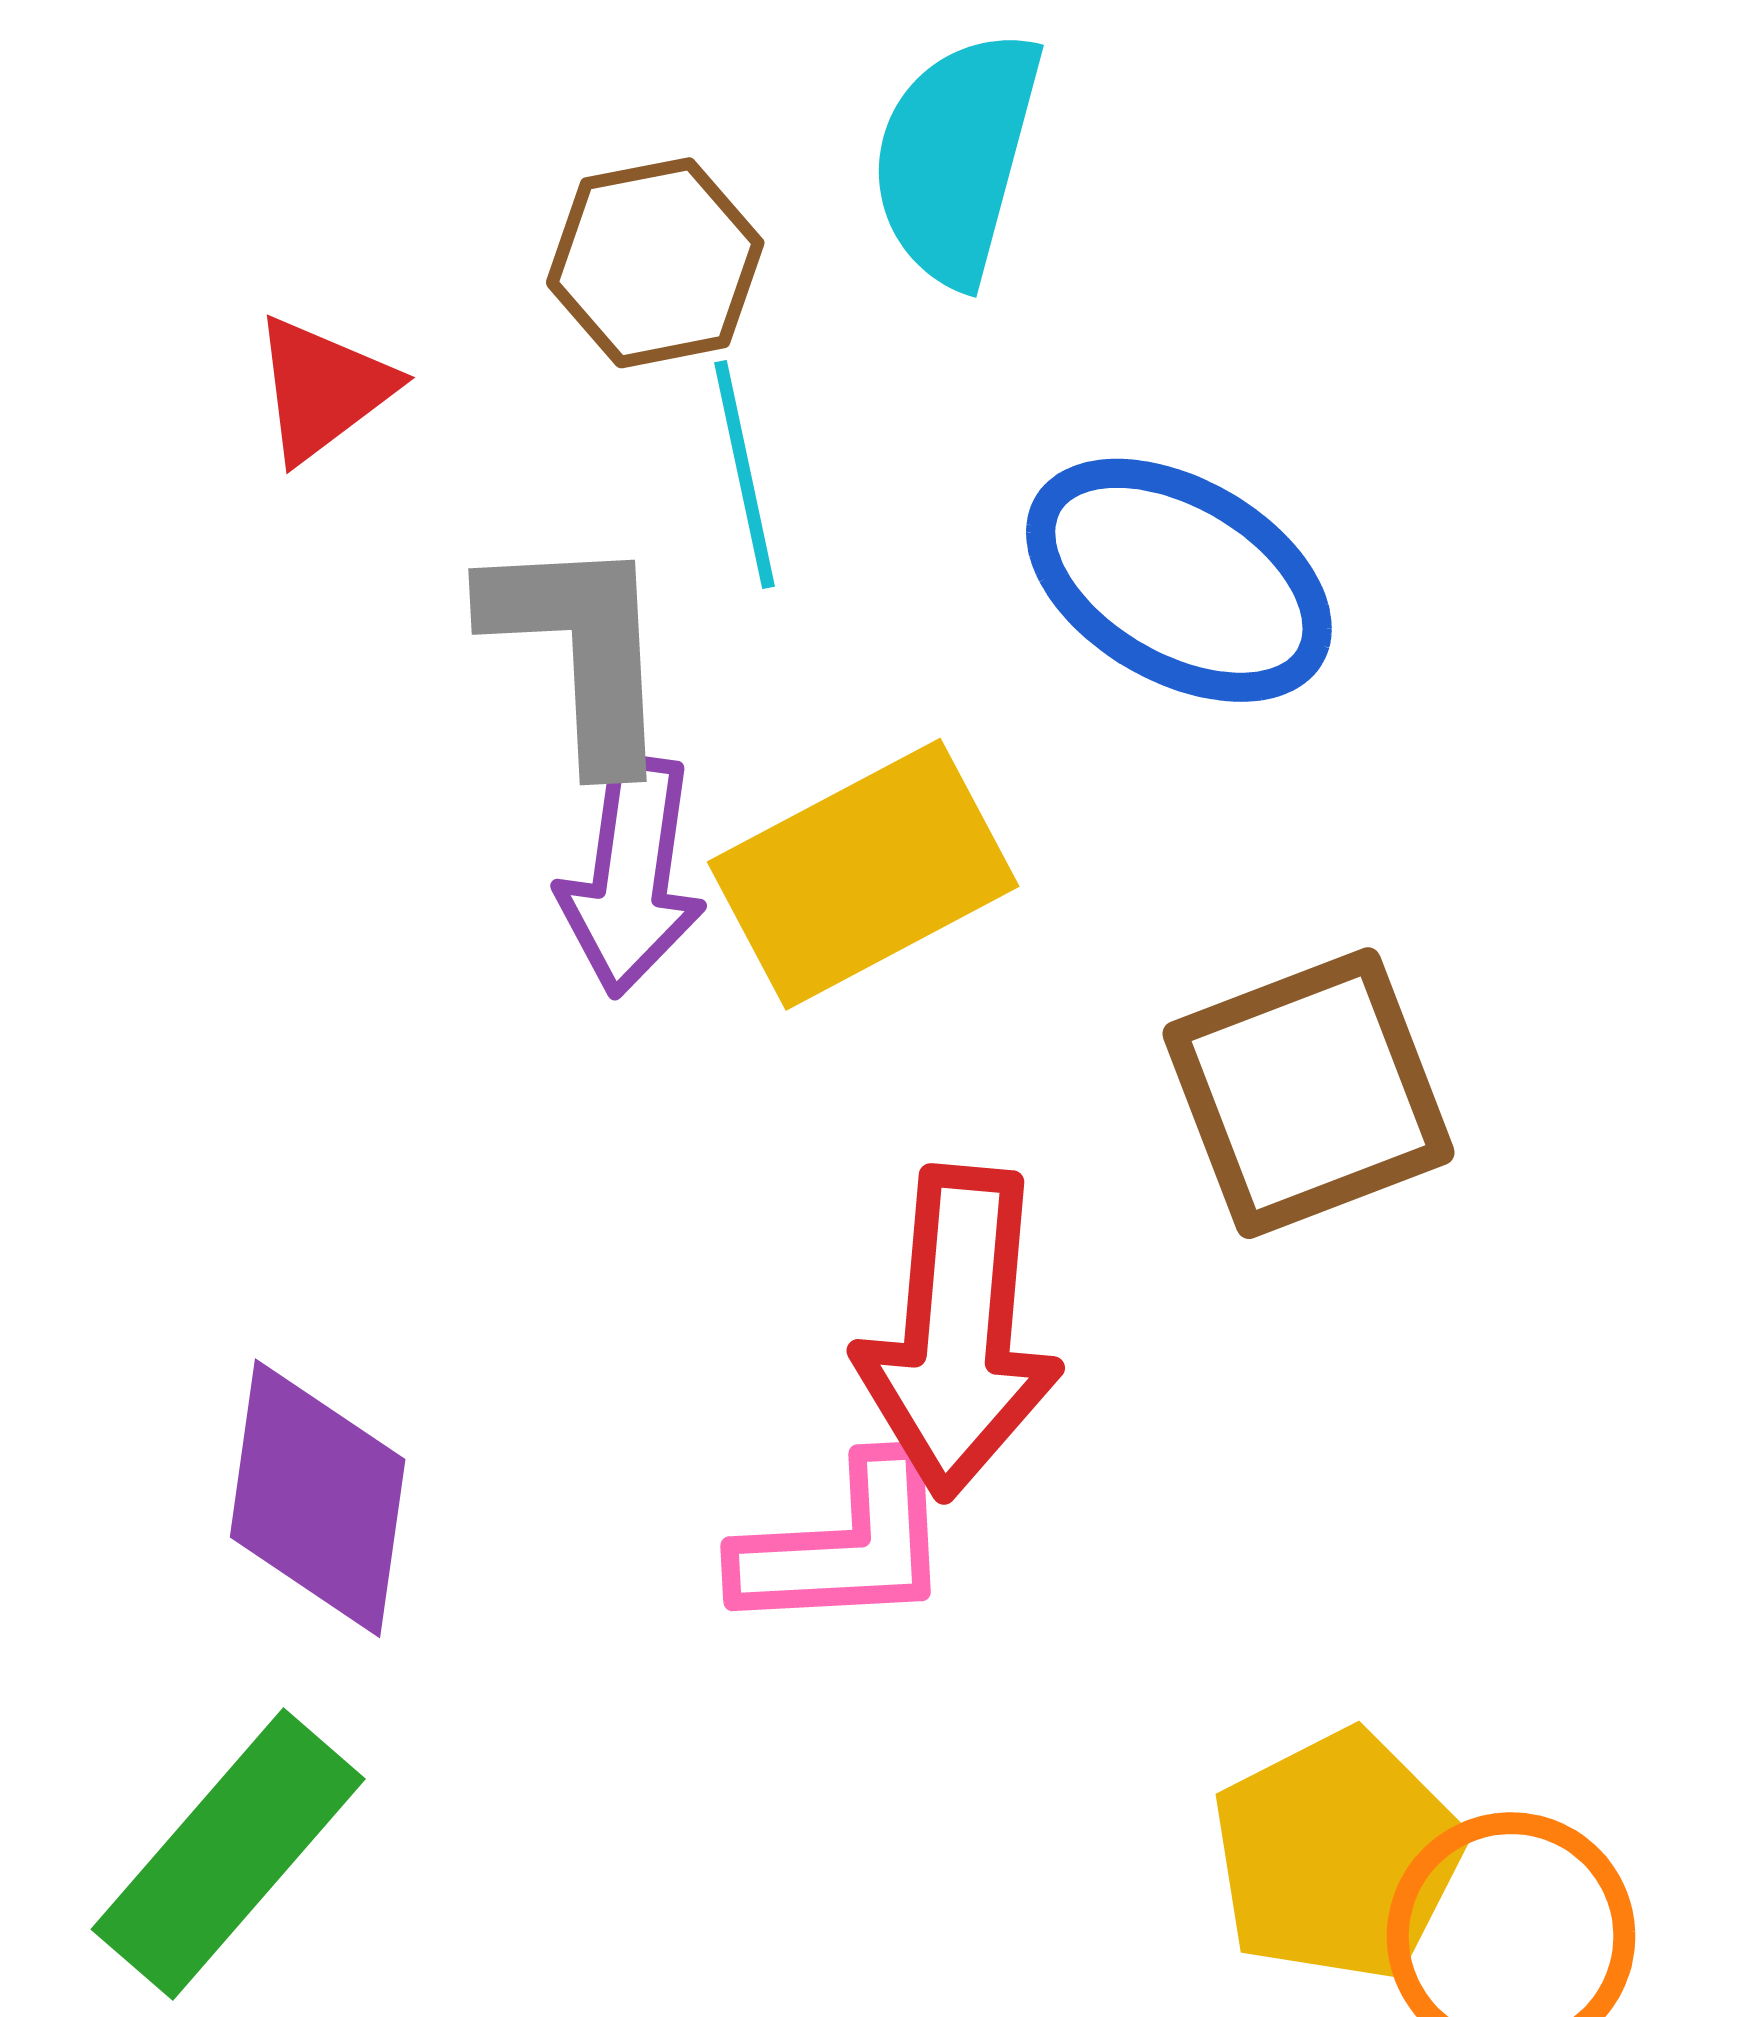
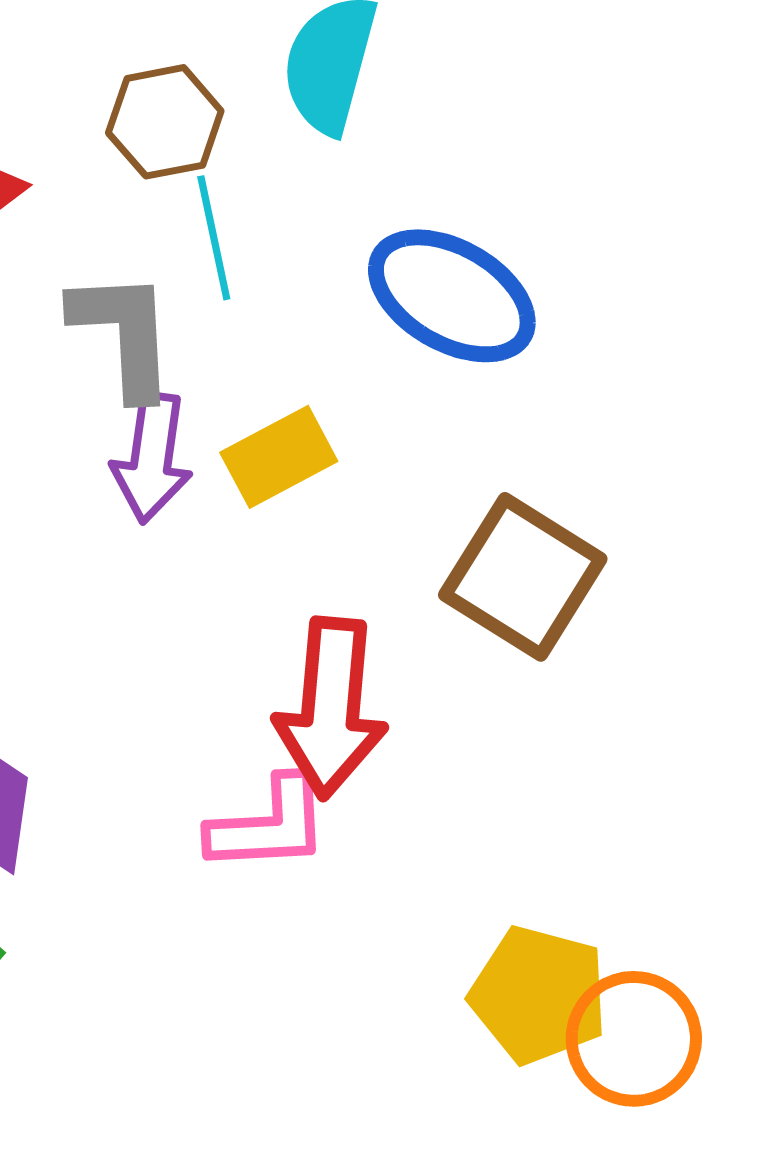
yellow rectangle: (863, 874) -> (279, 457), size x0.7
brown square: (1308, 1093) -> (523, 577), turned -37
yellow pentagon: (1338, 1856) -> (539, 995), turned -30

